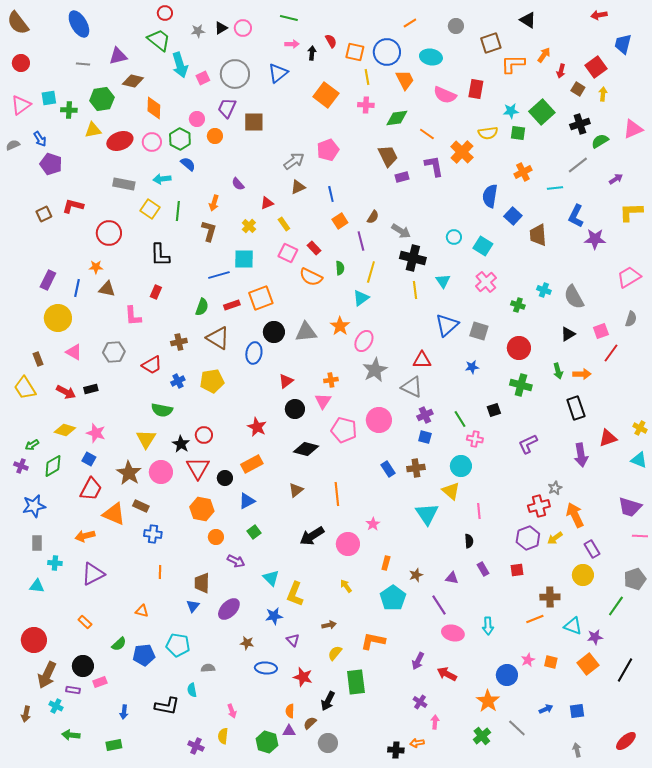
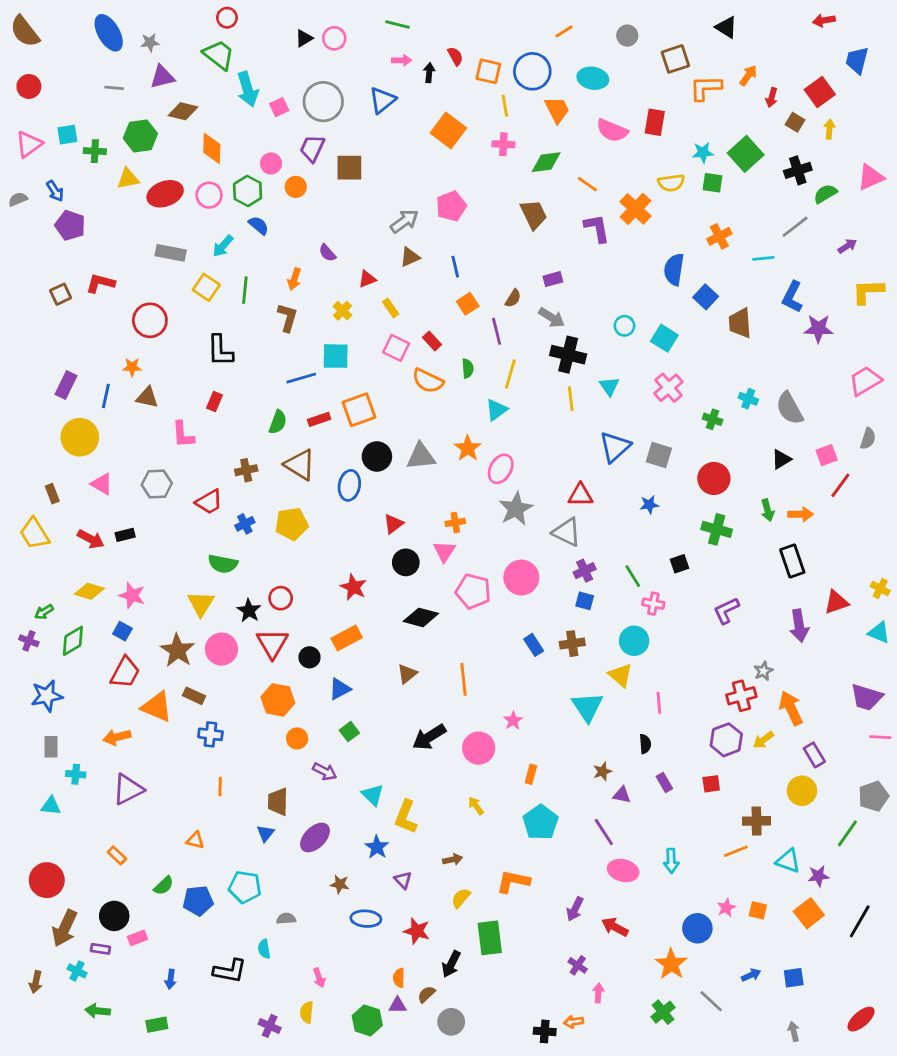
gray star: (198, 31) -> (150, 42), moved
purple rectangle: (402, 177) -> (553, 279), moved
cyan arrow: (162, 179) -> (223, 246), turned -42
brown star: (416, 575) -> (602, 771), moved
blue star: (274, 616) -> (377, 847), turned -30

